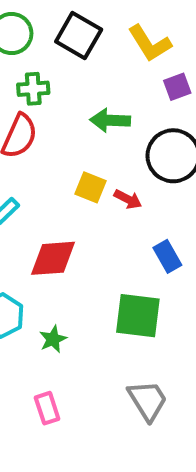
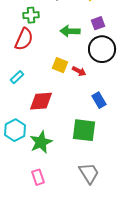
purple square: (177, 87) -> (98, 23), moved
green star: (53, 339) -> (41, 142), size x1.6

